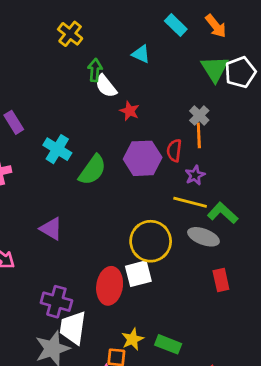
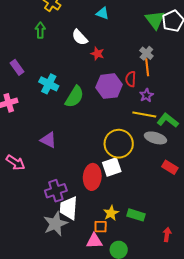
green arrow: (95, 70) -> (40, 30), moved
red rectangle: (221, 280) -> (170, 167), turned -42
purple cross: (56, 302) -> (56, 191), turned -30

